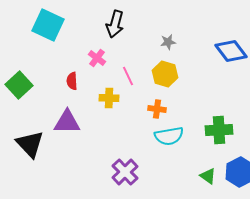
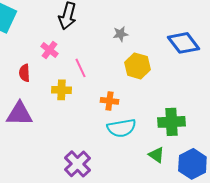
yellow hexagon: (165, 74) -> (137, 66), moved
green triangle: (208, 176) -> (156, 155), moved

